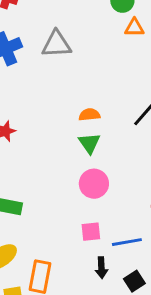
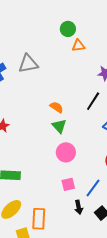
orange semicircle: (89, 115) -> (57, 107), turned 48
blue line: (127, 242) -> (93, 188), turned -36

